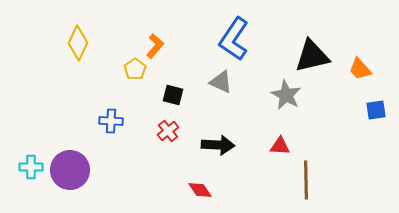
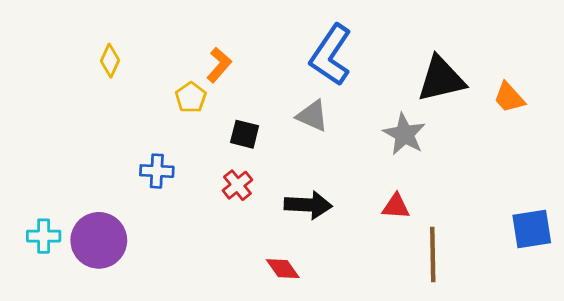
yellow diamond: (78, 43) -> (110, 61), size x0.7
blue square: (376, 110) -> (532, 229), moved, size x1.4

